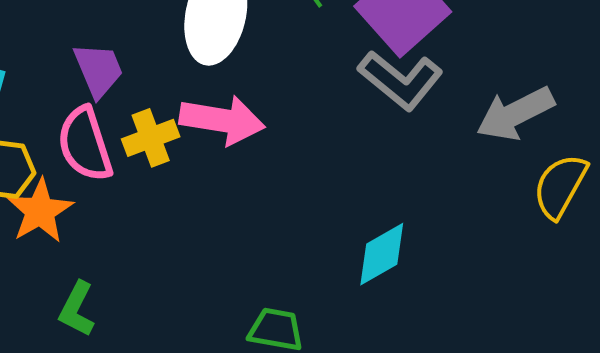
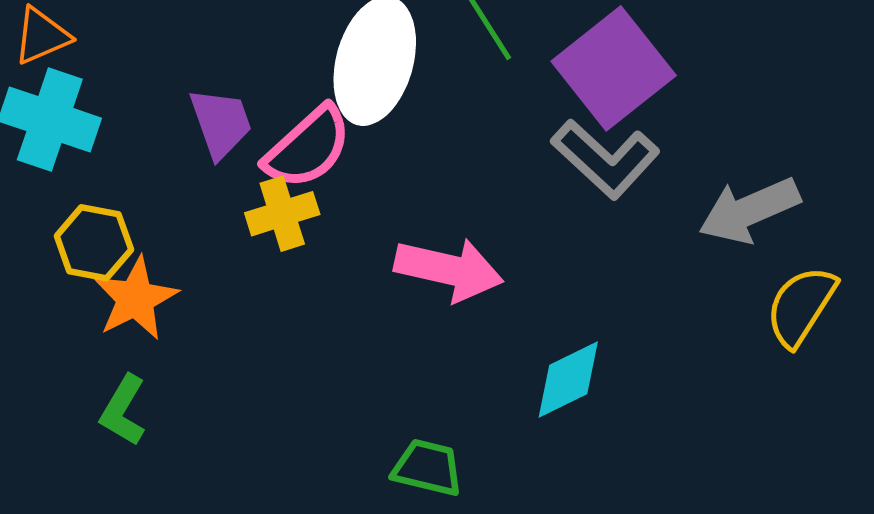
pink arrow: (222, 120) -> (449, 269), moved
pink semicircle: (85, 144) -> (308, 147), moved, turned -118
green L-shape: (77, 309) -> (123, 410), moved

